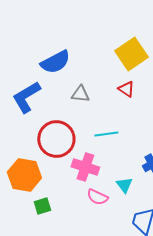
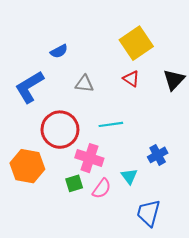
blue semicircle: (55, 62) -> (59, 51), size x0.6
pink semicircle: (97, 197) -> (102, 189), turned -80
green square: (42, 206) -> (74, 183), moved

